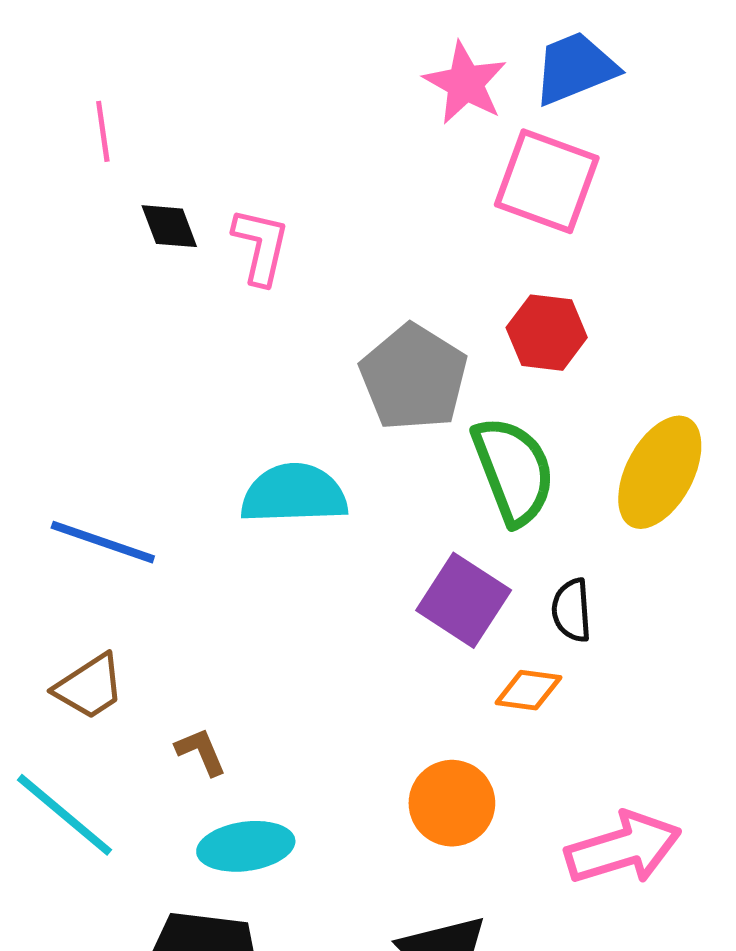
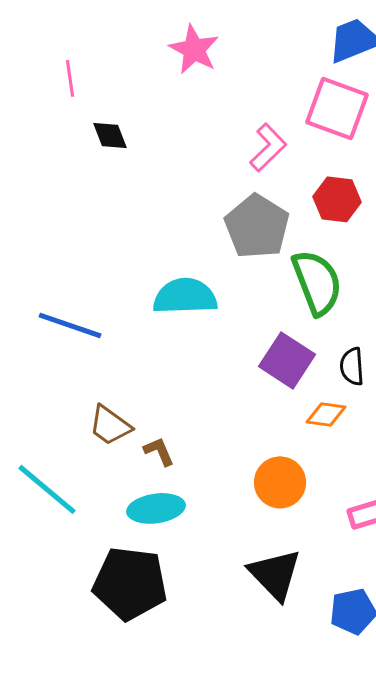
pink star: (465, 83) -> (194, 49), moved
pink L-shape: (261, 246) -> (268, 147), moved, turned 33
brown trapezoid: (89, 687) -> (110, 425), moved, turned 69
brown L-shape: (201, 752) -> (159, 451), moved

